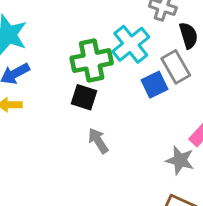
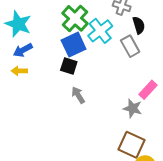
green cross: (92, 61) -> (75, 18), moved, turned -36
blue square: (154, 85) -> (74, 45), moved, size x1.4

